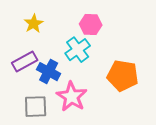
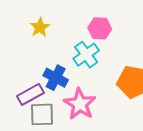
purple rectangle: (25, 62) -> (30, 95), moved

